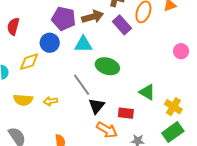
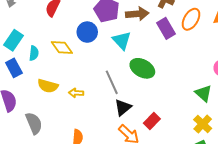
cyan triangle: (83, 44) -> (122, 41), turned 36
yellow diamond: (29, 62) -> (62, 47), turned 60
green triangle: (147, 92) -> (203, 93), moved
red rectangle: (126, 113) -> (152, 121), turned -63

